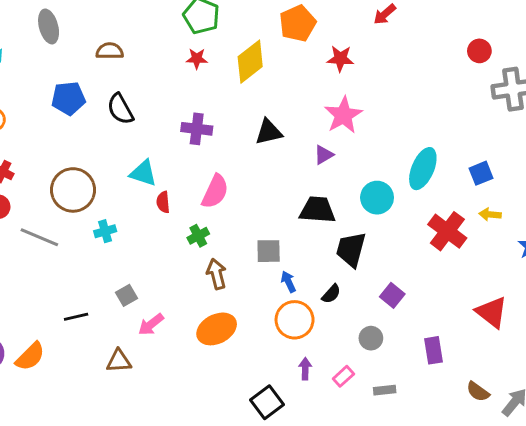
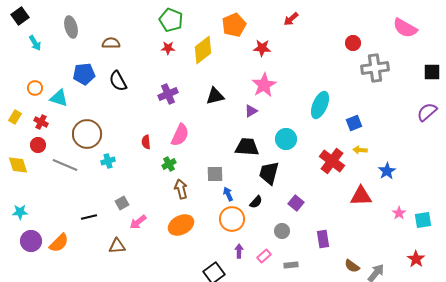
purple cross: (197, 129) -> (168, 94), turned -30
cyan ellipse: (423, 169) -> (320, 105), moved
cyan triangle: (143, 173) -> (59, 98), moved
red triangle: (492, 312) -> (361, 196), moved, turned -40

